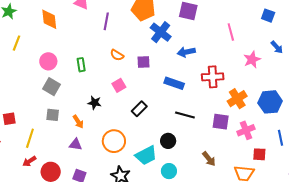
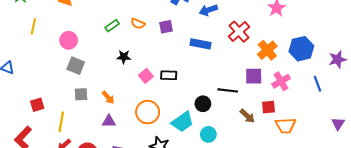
green rectangle: (81, 65) -> (112, 26), moved, turned 72
red cross: (213, 77) -> (239, 32), turned -30
pink square: (119, 85) -> (146, 76), moved
black star: (95, 103) -> (124, 57), moved
black rectangle: (139, 109) -> (169, 75), turned 56
black line: (185, 115) -> (228, 90), moved
red square: (259, 154) -> (268, 107), moved

